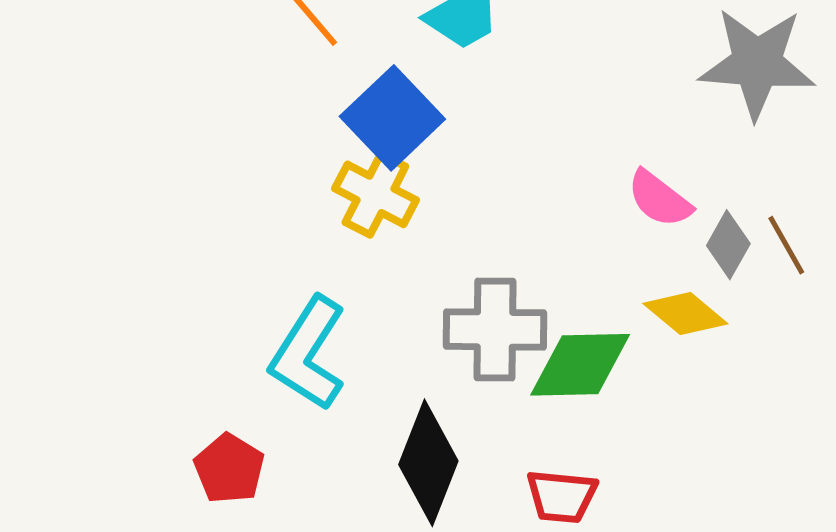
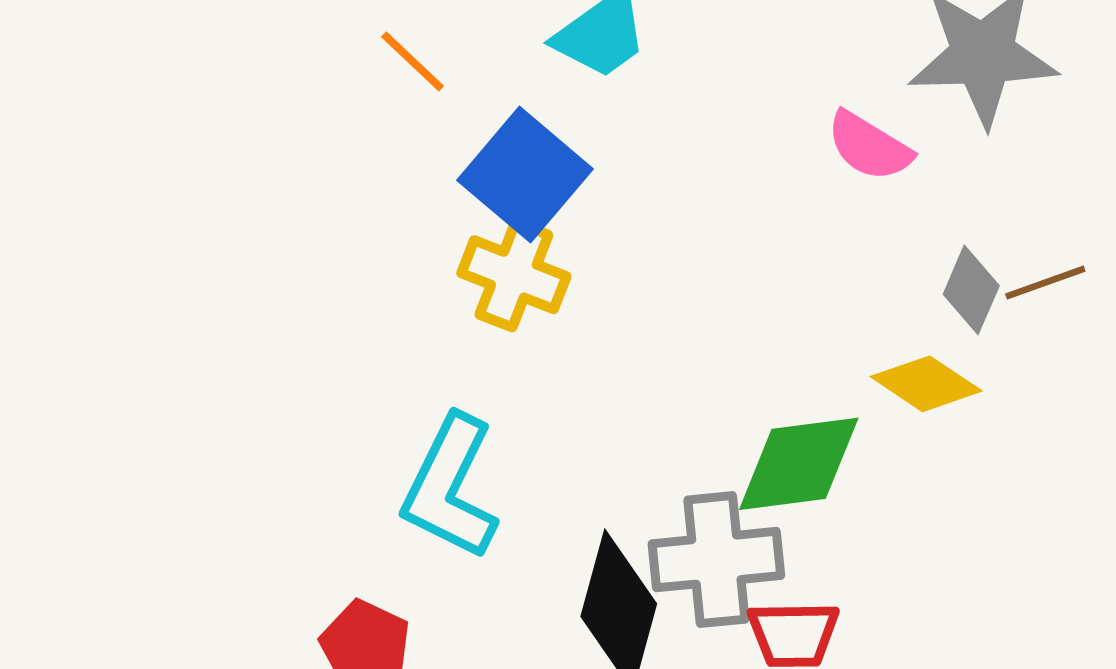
pink semicircle: (659, 199) -> (869, 146), moved
brown line: (786, 245) -> (1045, 283), turned -74
gray cross: (495, 330) -> (716, 560), moved

